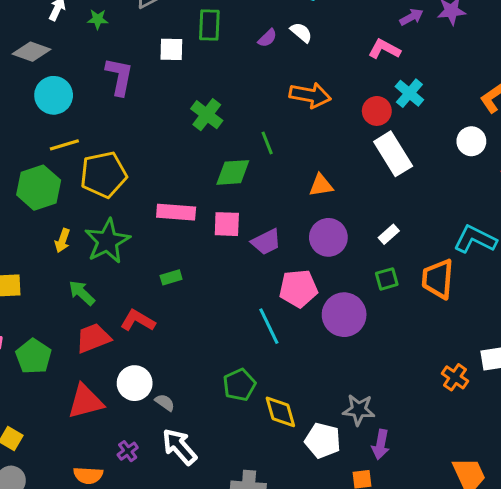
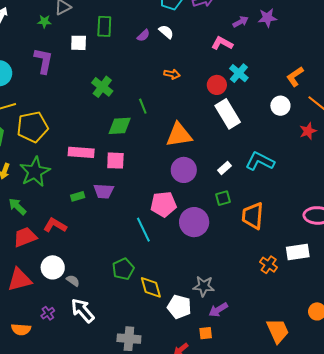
green star: (98, 19) -> (44, 21), moved
orange arrow: (310, 95) -> (172, 74), size x0.6
orange triangle: (321, 185) -> (179, 135), size x1.6
cyan L-shape: (475, 239) -> (260, 161), moved
purple trapezoid: (266, 242) -> (104, 191), moved, turned 30
orange trapezoid: (438, 279) -> (253, 216), moved
purple arrow: (381, 444) -> (218, 310), turned 48

